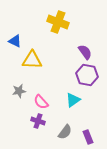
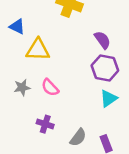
cyan triangle: (73, 100) -> (109, 98), moved
pink semicircle: (41, 102) -> (50, 87), moved

